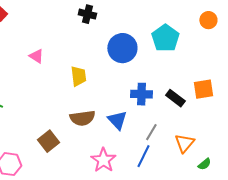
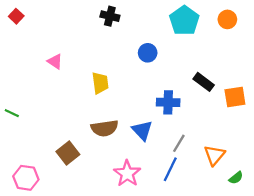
orange circle: (208, 20) -> (227, 19), moved
cyan pentagon: (165, 38) -> (184, 20), moved
blue circle: (122, 48) -> (148, 53), size x0.6
black rectangle: (175, 98) -> (204, 82), moved

